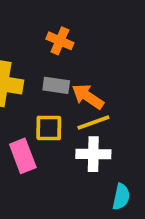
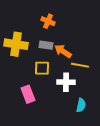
yellow line: (93, 122) -> (80, 65), moved, turned 30
pink rectangle: (23, 156) -> (28, 94), moved

